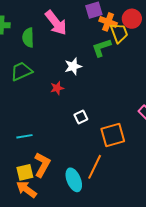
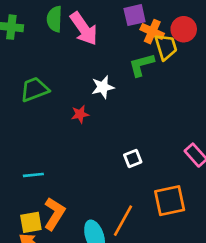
green semicircle: (28, 38) -> (54, 19), moved
white square: (81, 117) -> (133, 158), moved
orange square: (113, 135) -> (170, 201), moved

